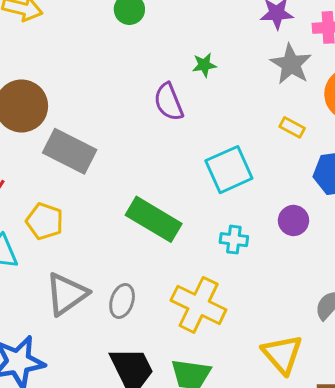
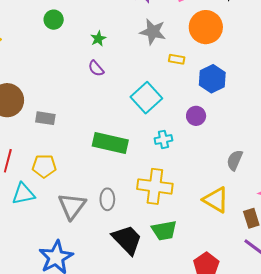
gray star: (291, 64) -> (153, 32), moved
green star: (204, 65) -> (98, 39), moved
purple semicircle: (169, 102) -> (96, 68), size x0.7
gray rectangle: (70, 151) -> (45, 118), size x0.6

